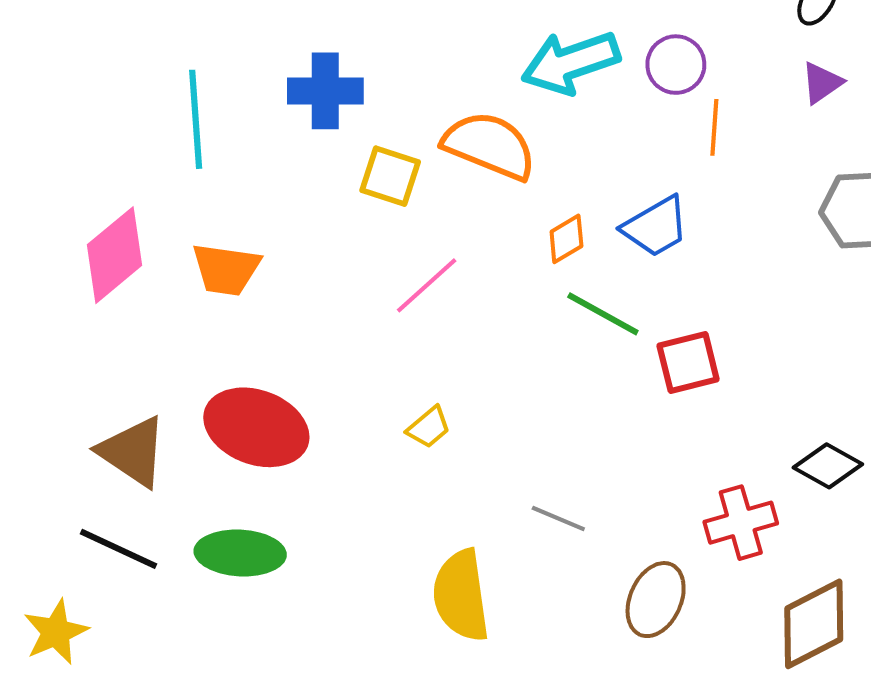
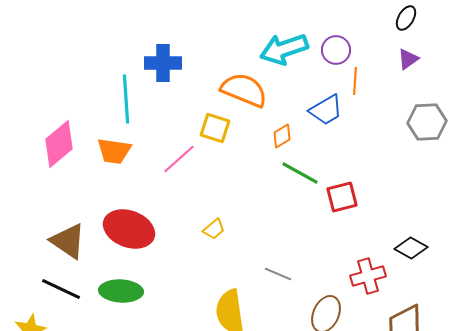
cyan line: (196, 119) -> (126, 99), moved
yellow square: (390, 176) -> (215, 128), moved
blue trapezoid: (656, 227) -> (326, 110), moved
pink line: (427, 285) -> (179, 159), moved

